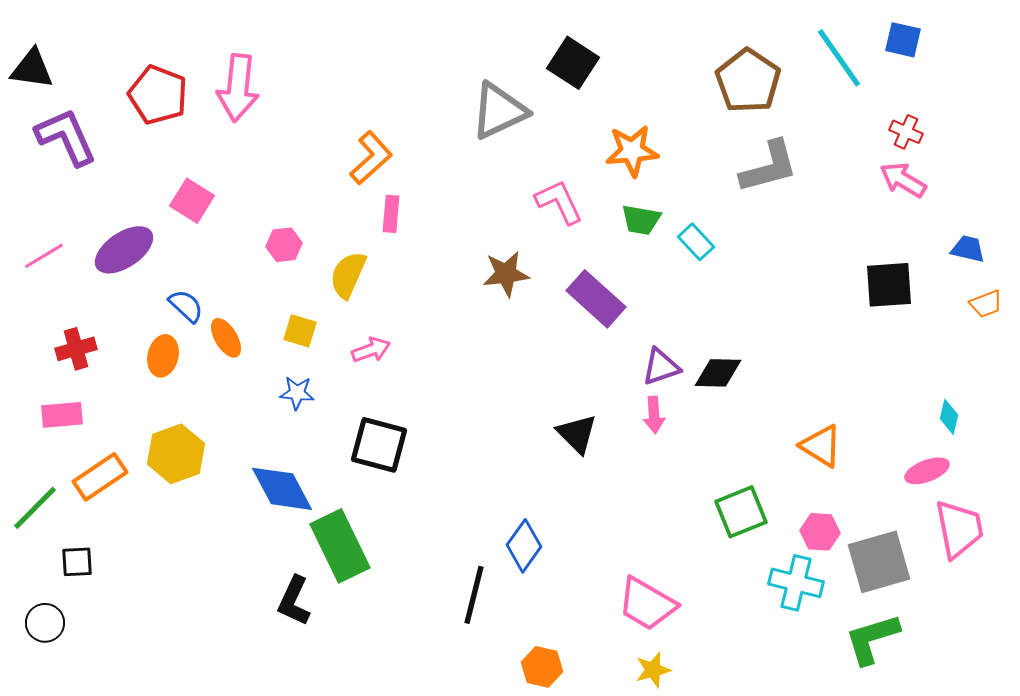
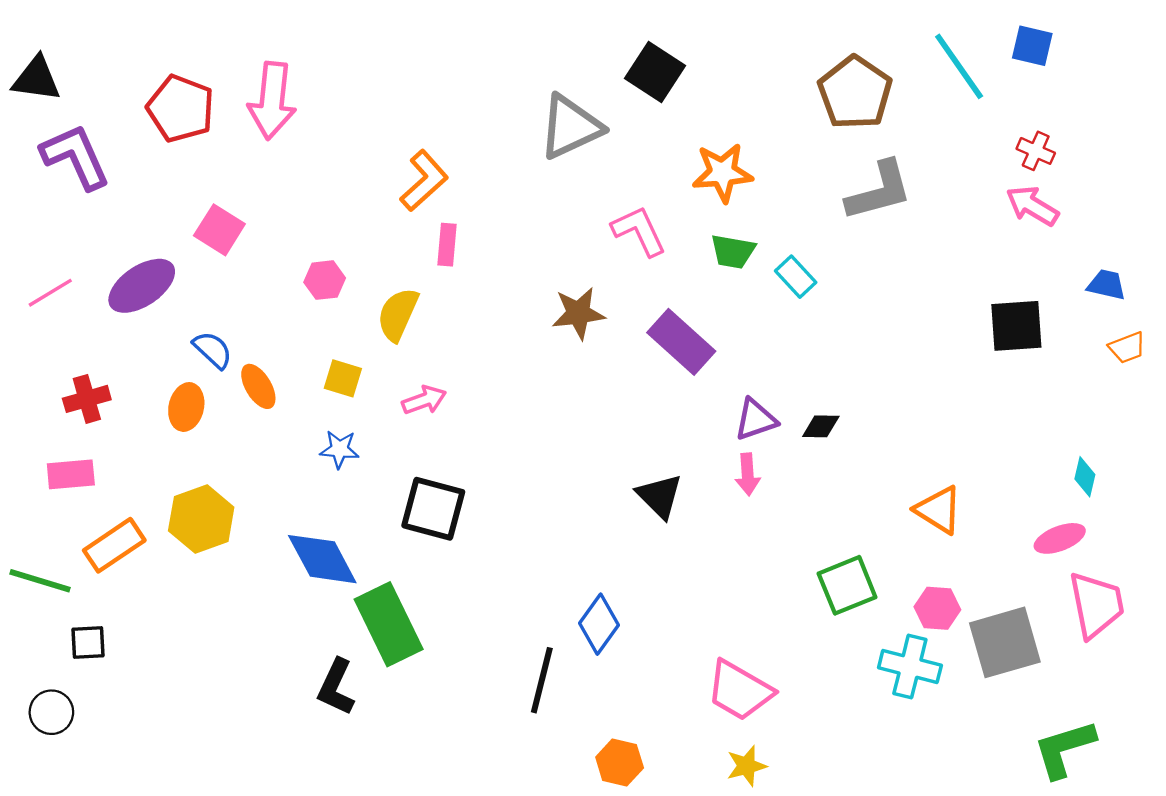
black diamond: (718, 373) -> (821, 426), size x0.7
green line: (35, 508) -> (40, 581), turned 62
green L-shape: (872, 639) -> (1064, 749), moved

